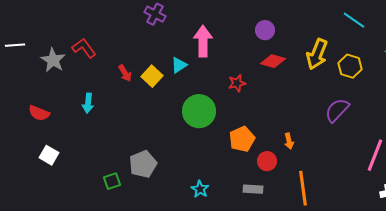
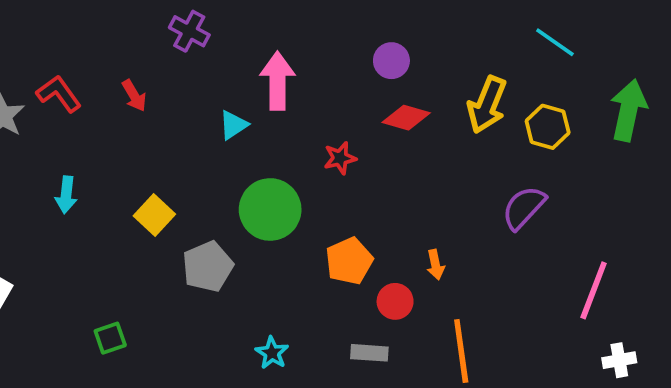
red arrow: (125, 73) -> (134, 96), moved
yellow square: (152, 76) -> (154, 215), moved
gray pentagon: (143, 164) -> (208, 266), moved

